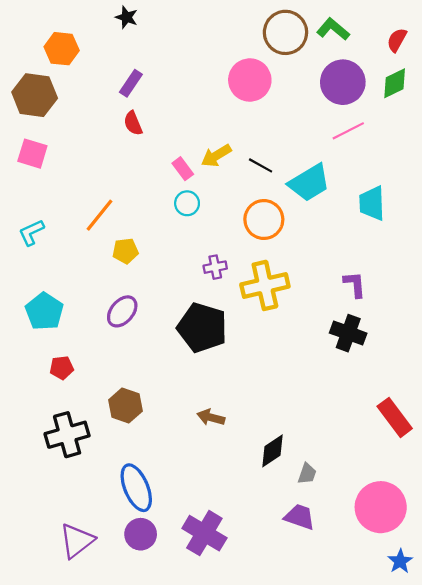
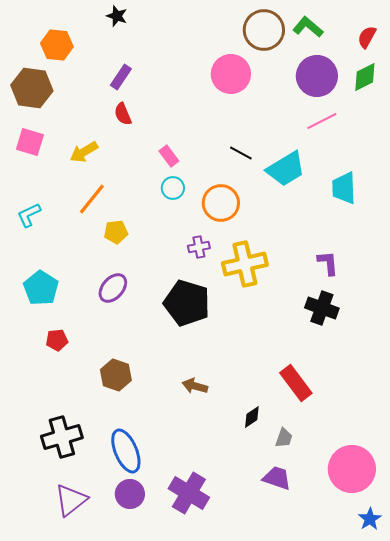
yellow arrow: (216, 156) -> (84, 152), moved
orange circle: (264, 220) -> (221, 203), moved
red rectangle: (395, 417) -> (296, 383), moved
black cross: (67, 435) -> (62, 437), moved
black diamond: (273, 451) -> (252, 417), size x0.7

